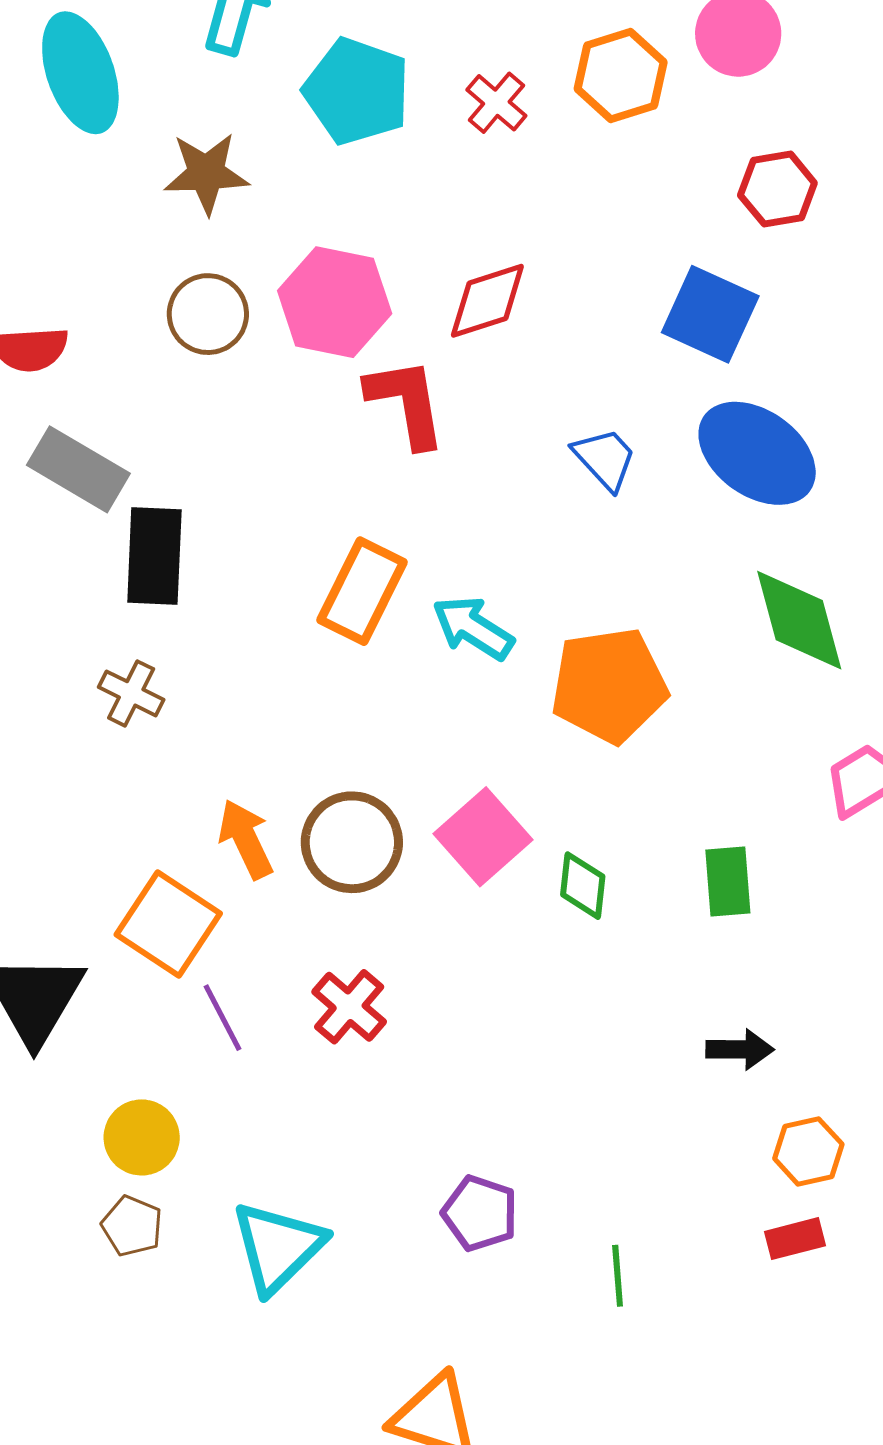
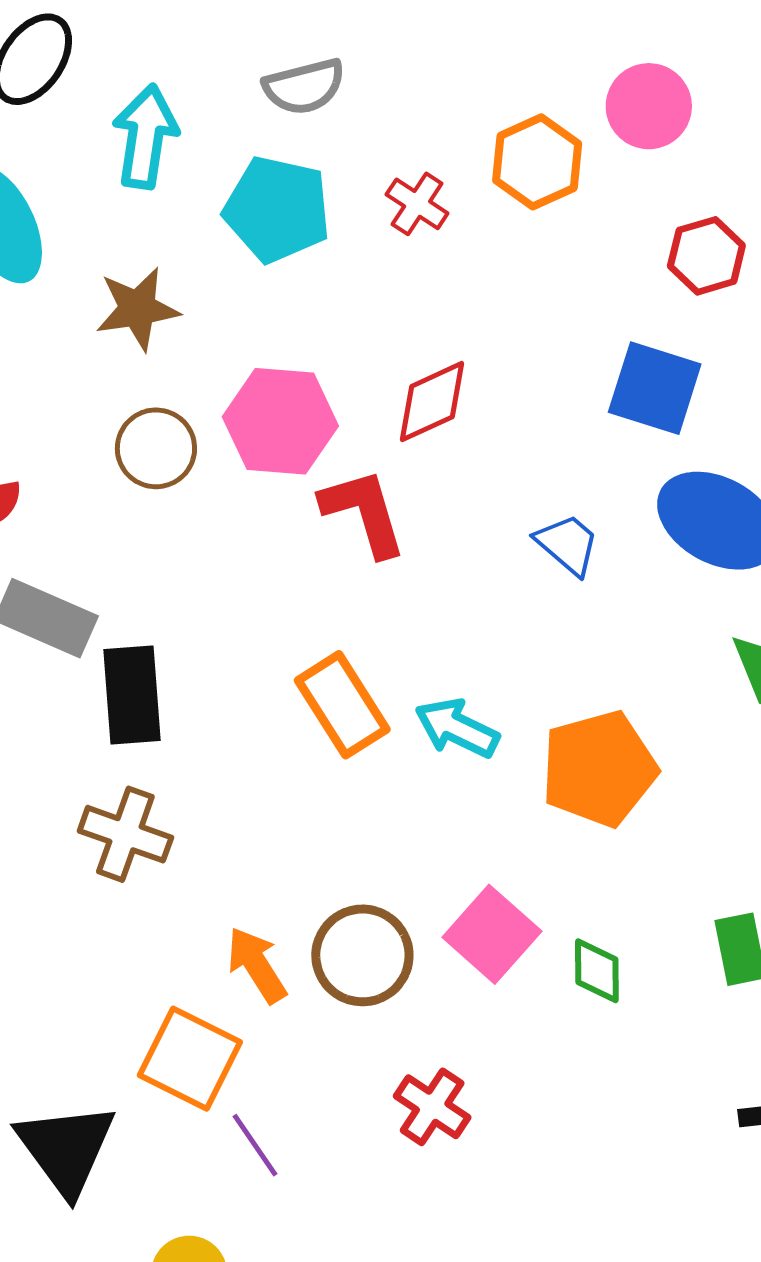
orange rectangle: (362, 591) -> (342, 705), turned -52
brown cross: (131, 693) -> (125, 834), size x1.4
red cross: (349, 1007) -> (432, 1107), moved

